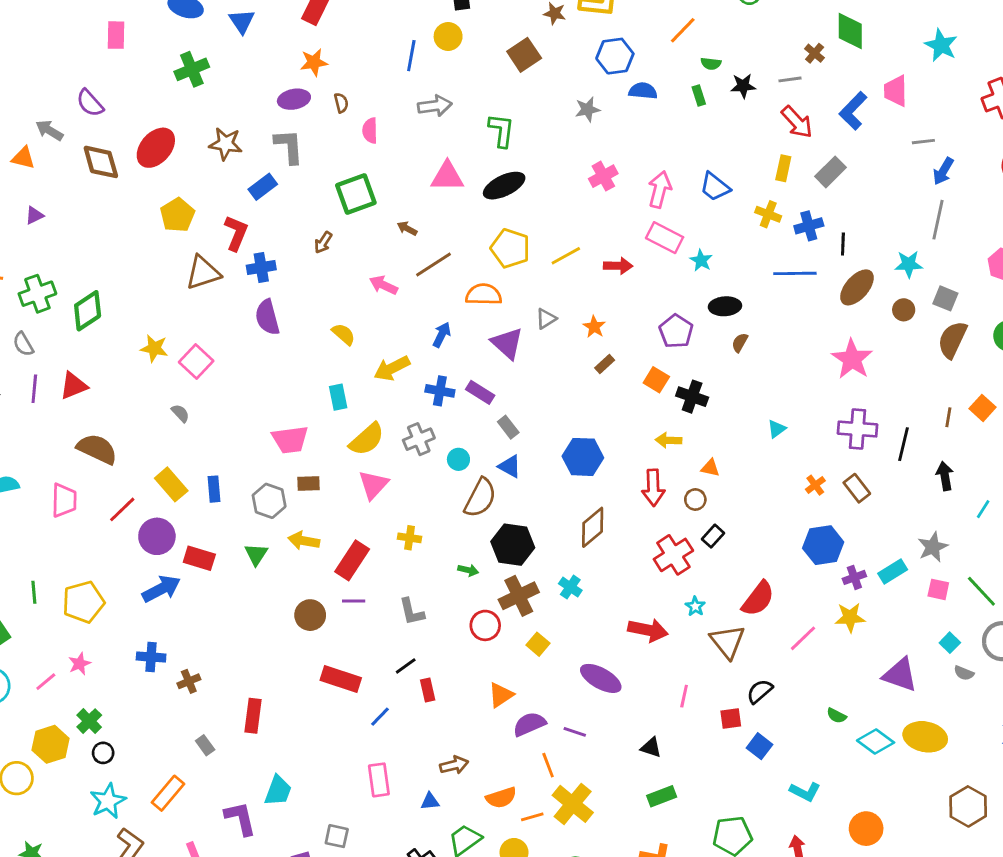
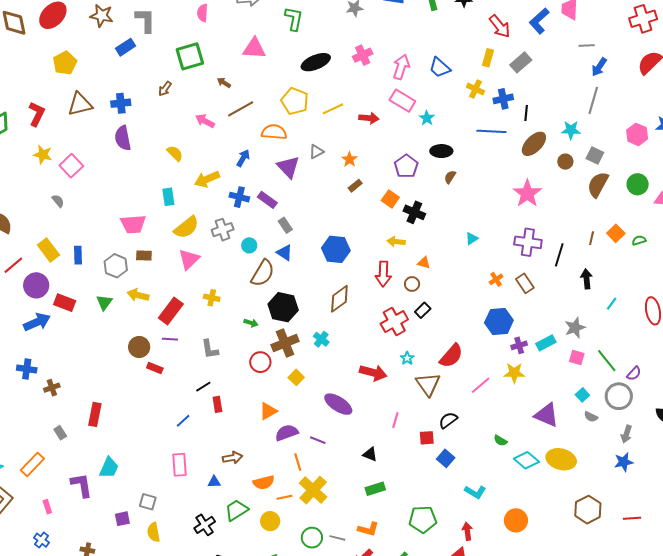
black ellipse: (504, 186) -> (316, 62), moved
red L-shape: (236, 233) -> (37, 114), moved
red rectangle: (341, 679) -> (155, 368), moved, size x0.6

